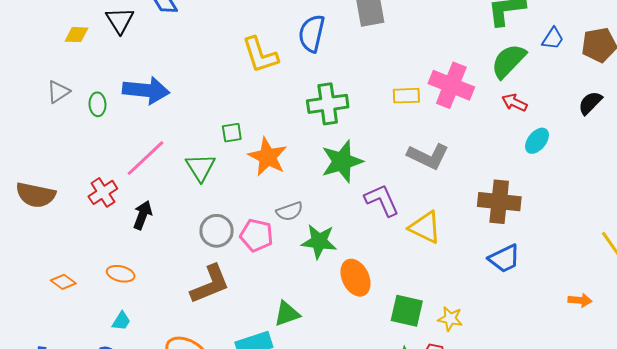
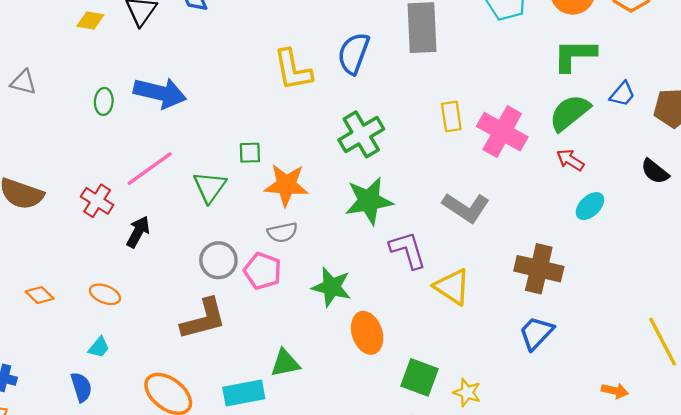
gray triangle: (58, 92) -> (23, 82), moved, turned 40
yellow rectangle: (406, 96) -> (451, 116), moved, turned 76
black semicircle: (590, 103) -> (655, 171), turned -104
green cross: (328, 104) -> (361, 134), turned -30
orange star: (268, 157) -> (286, 185), turned -30
red cross: (103, 192) -> (97, 201), turned -32
gray semicircle: (289, 211) -> (282, 232), moved
blue trapezoid: (504, 259) -> (536, 333), turned 152

